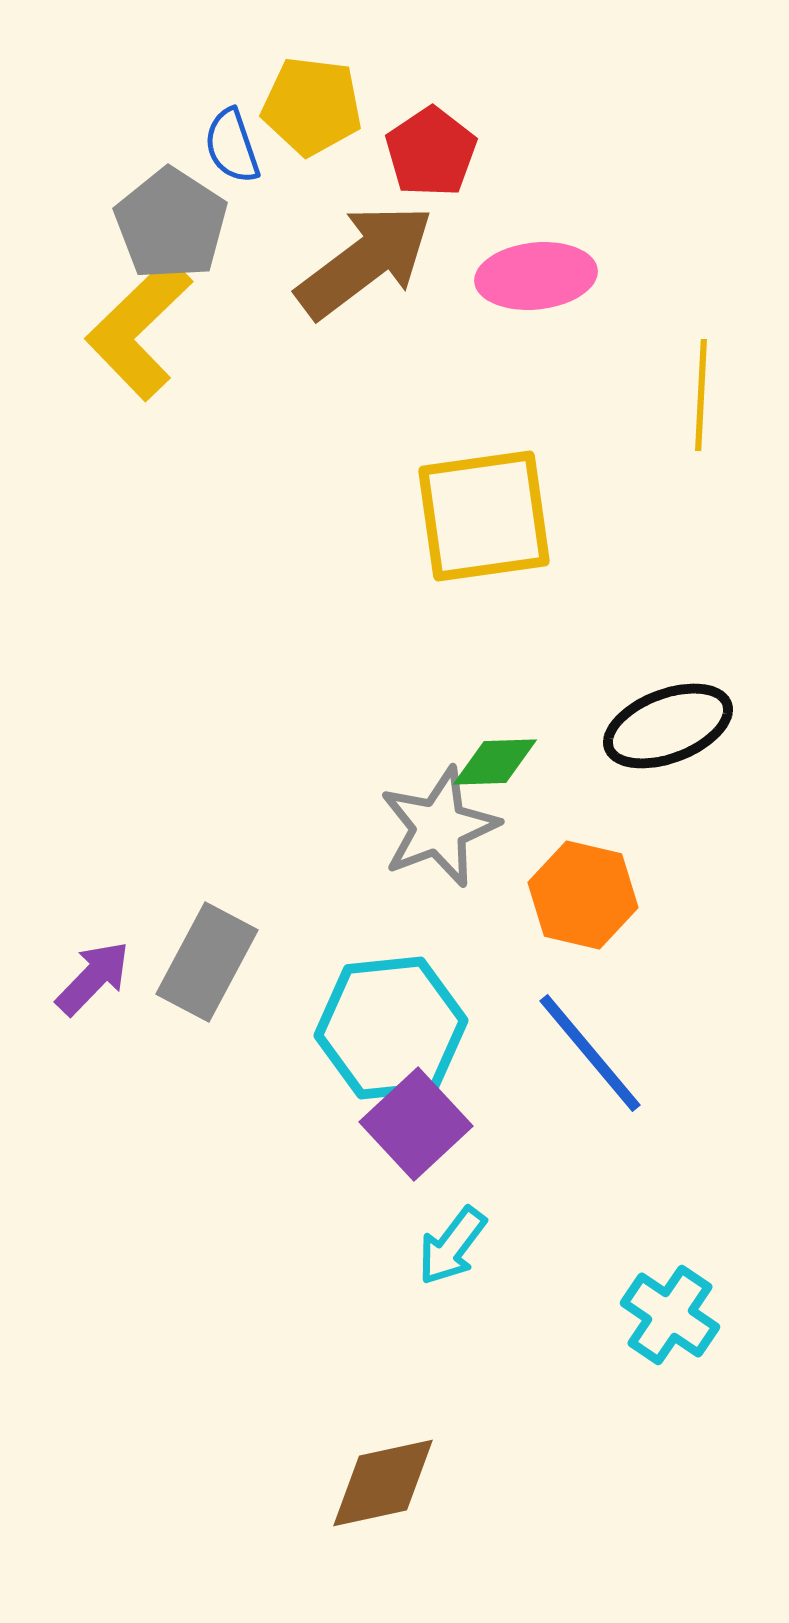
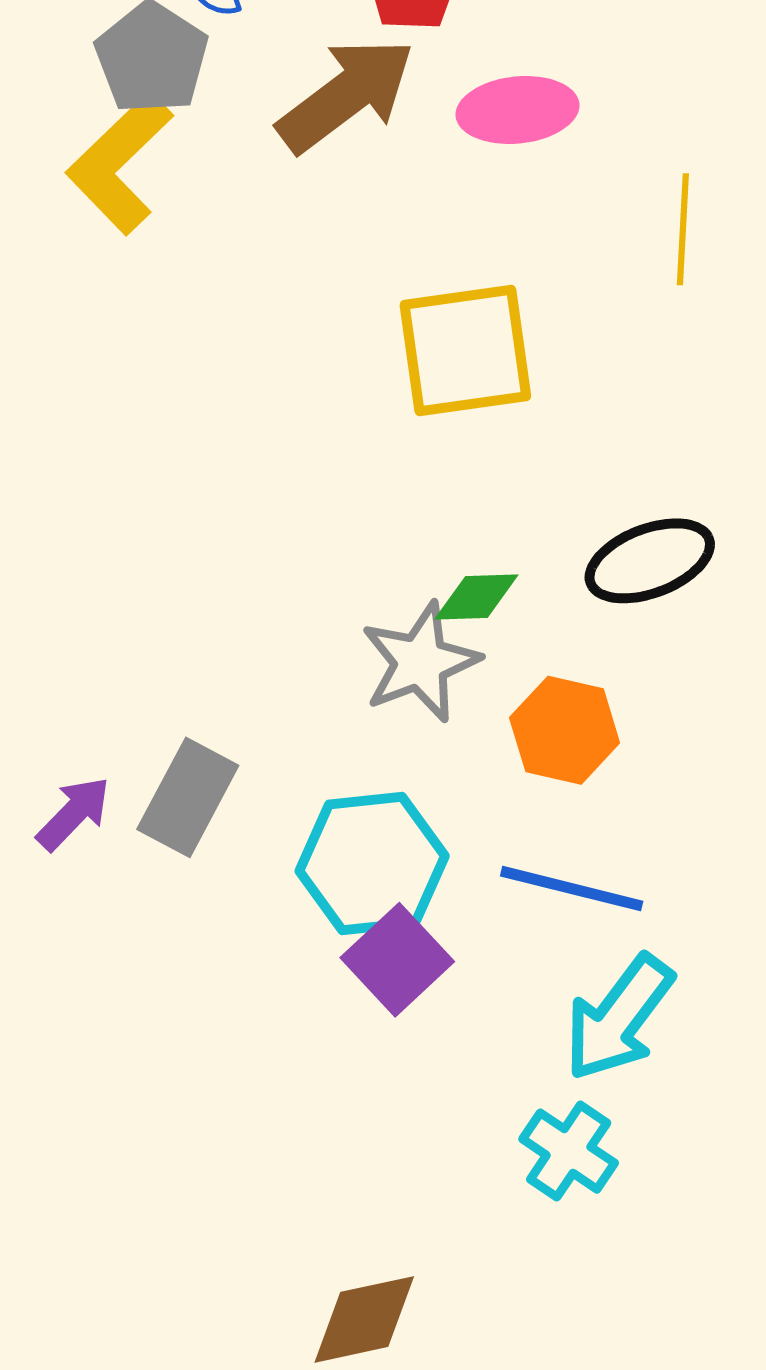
blue line: (590, 1053) -> (572, 889), turned -36
cyan arrow: (452, 1246) -> (619, 1018), moved, size x1.6
cyan cross: (670, 1315) -> (569, 1151), moved

